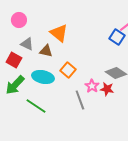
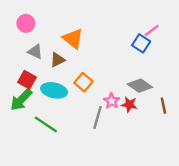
brown triangle: (46, 51) -> (58, 60), turned -40
red square: (14, 60) -> (27, 80), moved
gray line: (80, 100) -> (98, 117), turned 36

